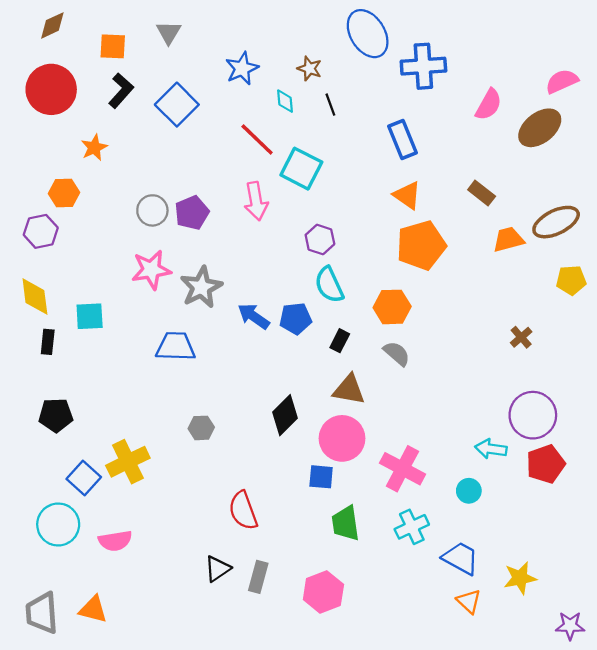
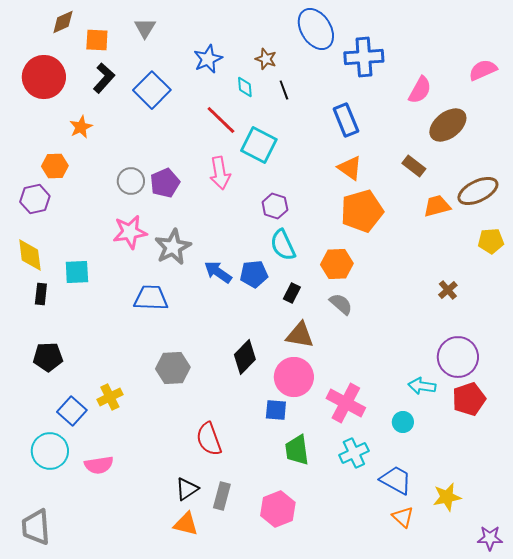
brown diamond: (52, 25) -> (63, 22), moved
brown ellipse: (540, 128) -> (448, 125), moved
gray hexagon: (201, 428) -> (173, 368), size x1.5
yellow cross: (128, 462) -> (110, 397), size x0.7
orange triangle: (93, 609) -> (186, 524), moved

